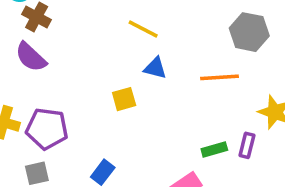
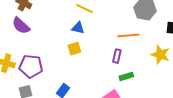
blue triangle: (155, 68) -> (78, 28), moved
purple rectangle: (247, 145) -> (117, 56), moved

